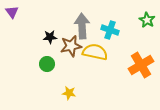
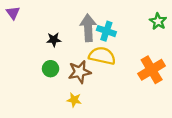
cyan cross: (110, 30) -> (106, 31), moved
brown star: (71, 46) -> (80, 72), moved

